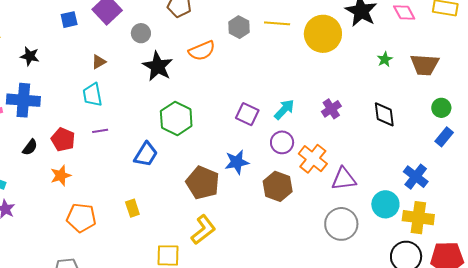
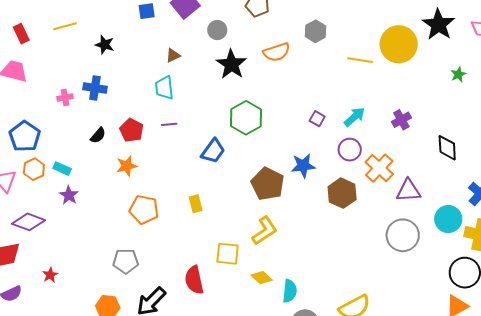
yellow line: (277, 23) -> (360, 60), moved
blue cross: (23, 100) -> (95, 88), size x0.7
purple square: (247, 114) -> (317, 119), size x0.7
black diamond: (384, 114) -> (447, 148), moved

